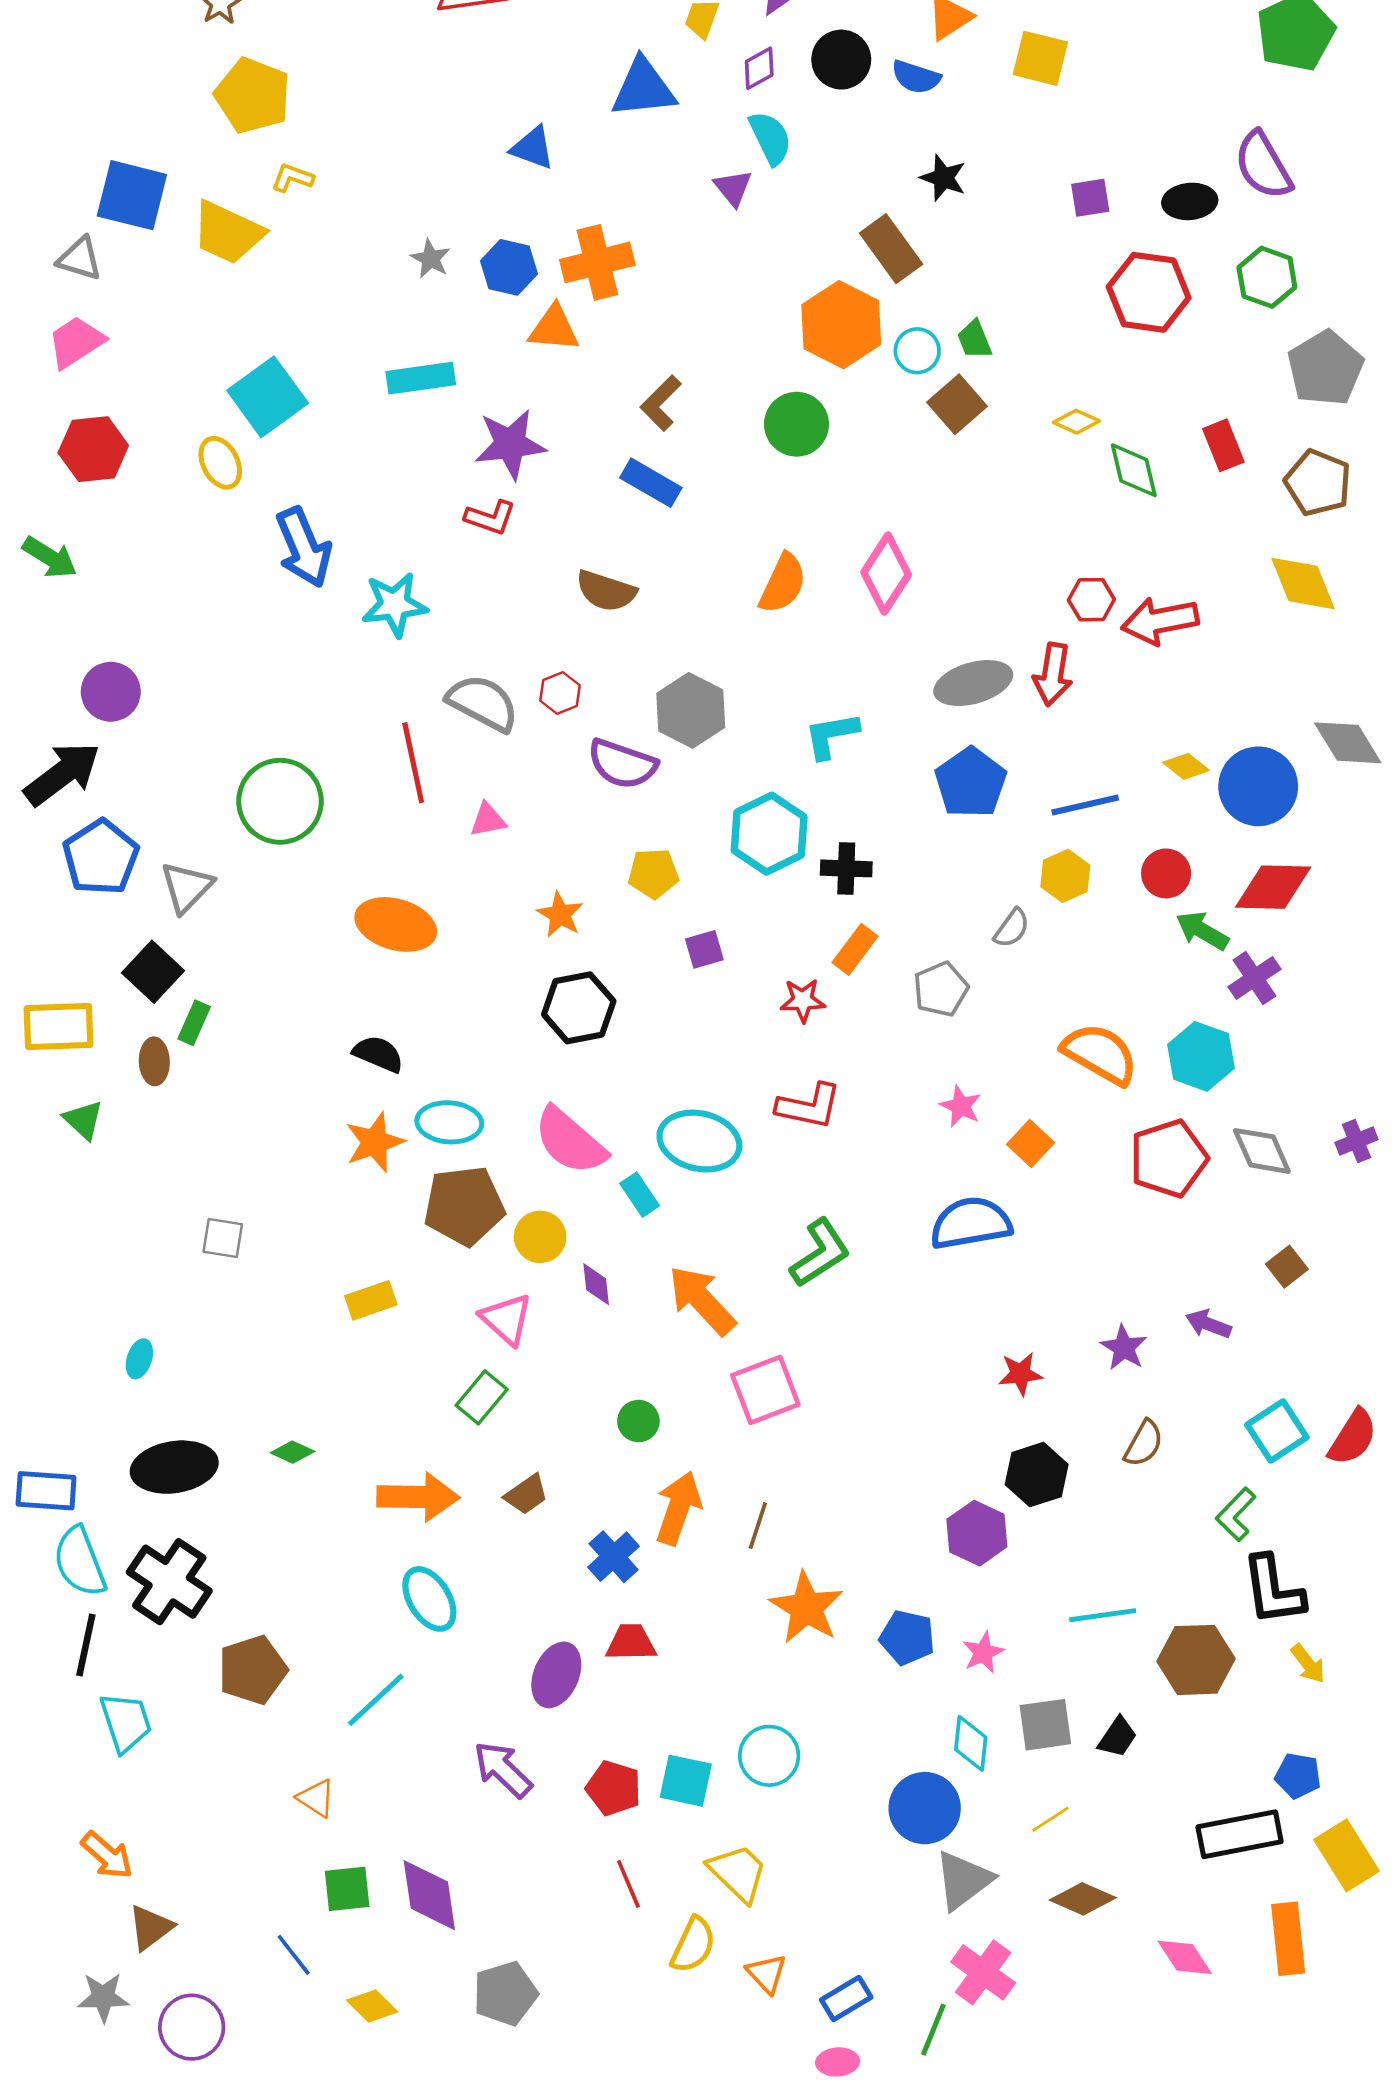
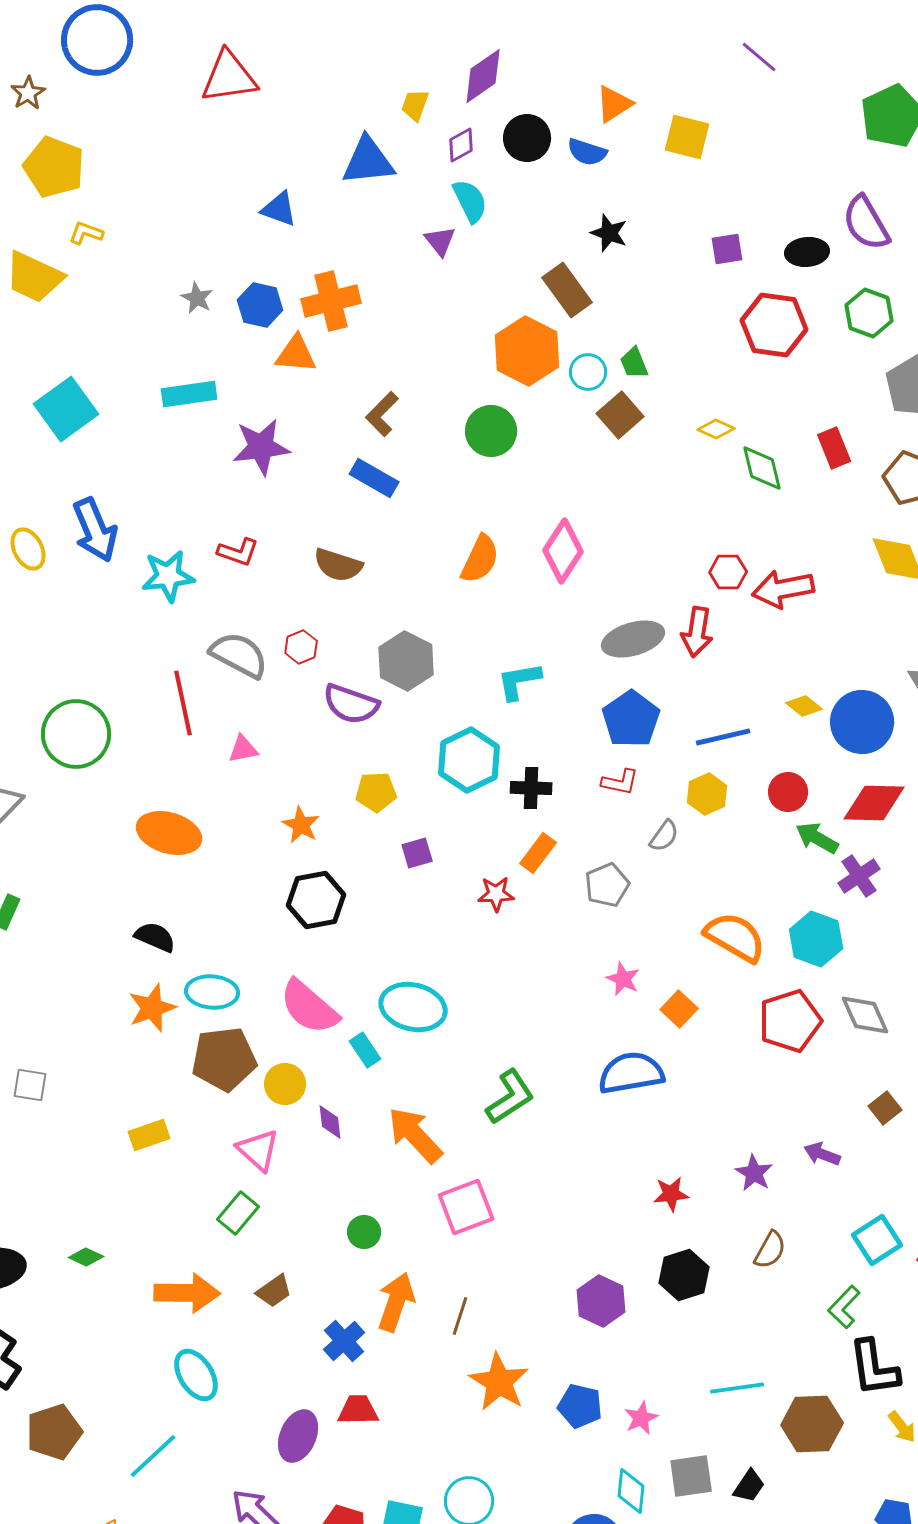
yellow ellipse: (220, 463) -> (28, 549), moved
red L-shape: (490, 518) -> (238, 552), moved
red L-shape: (809, 1106) -> (620, 782), moved, size x0.7
purple hexagon: (977, 1533) -> (601, 1301), moved

